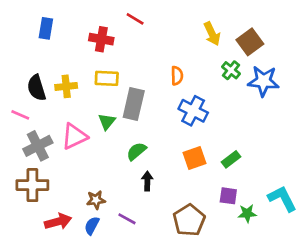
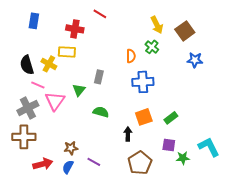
green cross: (231, 70) -> (152, 47), moved
yellow rectangle: (107, 78) -> (67, 52), moved
blue star: (263, 81) -> (195, 60), size x0.7
yellow cross: (66, 86) -> (49, 64), turned 35
gray rectangle: (134, 104) -> (99, 77), size x0.6
blue cross: (193, 111) -> (143, 82), turned -30
pink line: (20, 115) -> (38, 85), moved
pink triangle: (74, 136) -> (55, 101), turned -30
green semicircle: (136, 151) -> (101, 112), turned 56
black arrow: (147, 181) -> (128, 134), moved

